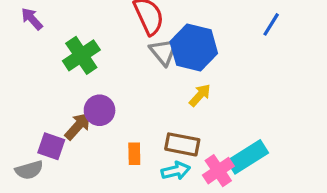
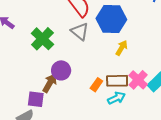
gray triangle: (164, 52) -> (80, 31), moved
orange rectangle: (134, 154) -> (96, 85), moved, turned 48
pink cross: (218, 171) -> (138, 80), moved

